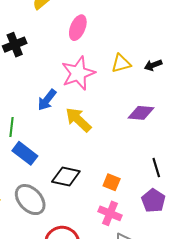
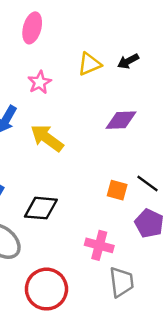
pink star: (78, 73) -> (40, 82), size x0.6
black line: (156, 168) -> (148, 184), turned -30
orange square: (112, 182) -> (117, 190), moved

